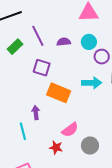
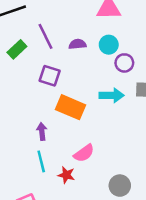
cyan line: (23, 131) -> (41, 161), moved
gray circle: (90, 145) -> (120, 186), moved

